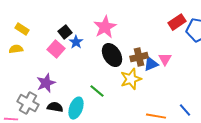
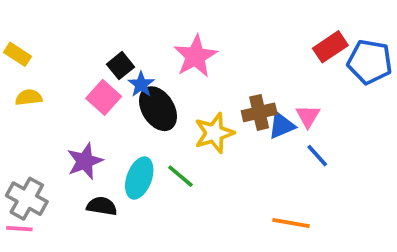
yellow rectangle: (22, 29) -> (17, 54), moved
black ellipse: (112, 55) -> (158, 109), moved
yellow star: (131, 79) -> (214, 133), moved
gray cross: (28, 103) -> (27, 199), moved
cyan ellipse: (76, 108) -> (139, 178), moved
blue line: (185, 110) -> (317, 156), moved

